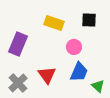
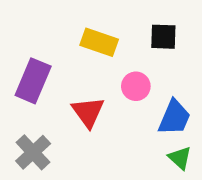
blue trapezoid: (79, 72) -> (174, 117), moved
red triangle: (47, 75) -> (88, 112), moved

